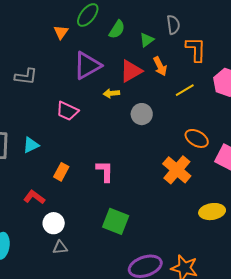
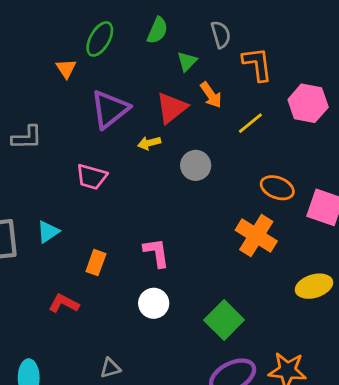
green semicircle: (117, 29) -> (157, 30), moved
green square: (116, 221) -> (224, 320), moved, turned 32
white circle: (54, 223) -> (154, 303), moved

